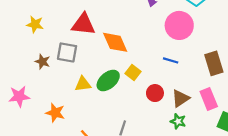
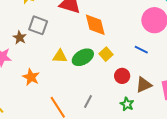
gray square: (67, 52) -> (38, 25), moved
brown star: (42, 62) -> (20, 38), moved
green star: (178, 121) -> (127, 104), moved

